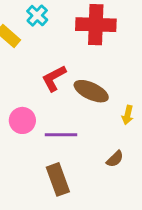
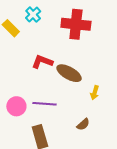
red L-shape: (54, 78) -> (42, 62), turned 45
pink circle: (22, 120) -> (16, 106), moved

